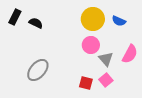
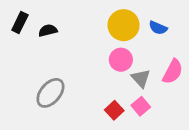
black semicircle: (36, 23) -> (48, 30), turned -40
red square: (86, 83) -> (114, 110), turned 32

